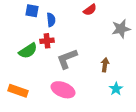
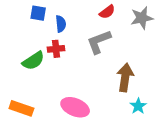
gray star: (121, 29) -> (142, 18), moved
gray L-shape: (67, 59) -> (99, 42), moved
brown arrow: (105, 65) -> (125, 77), size x1.6

